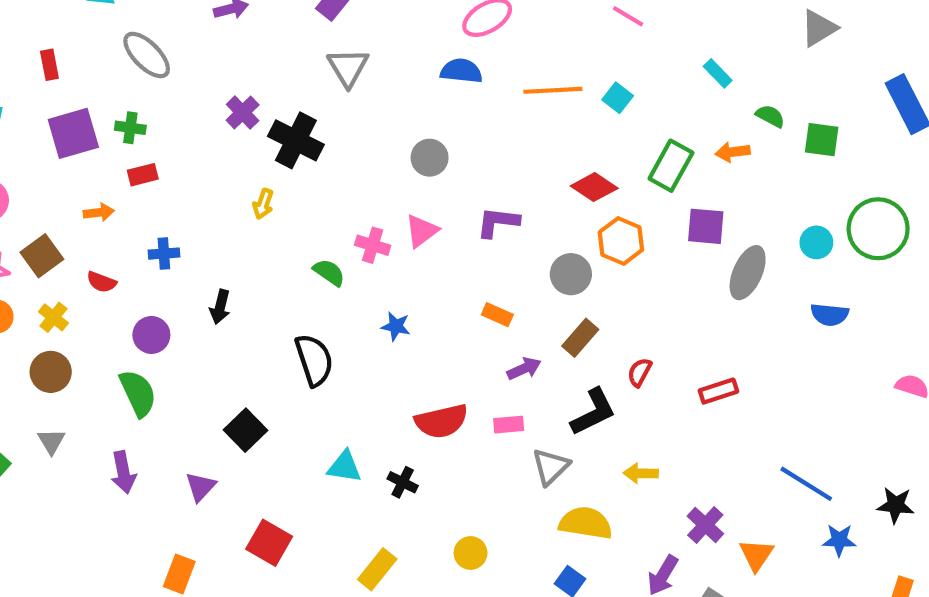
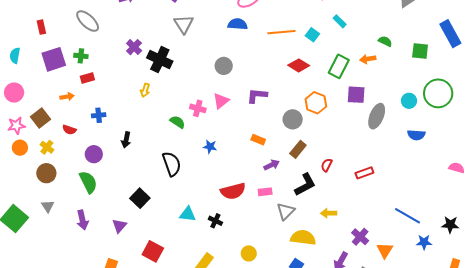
cyan rectangle: (718, 73) -> (340, 21), moved
green square: (822, 140) -> (420, 51), moved
red diamond: (594, 187) -> (299, 65), moved

